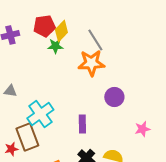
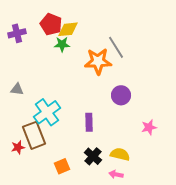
red pentagon: (44, 26) -> (51, 24), turned 30
yellow diamond: (61, 31) -> (68, 29), turned 40
gray line: (95, 40) -> (116, 47), moved

